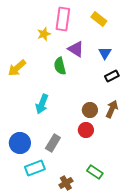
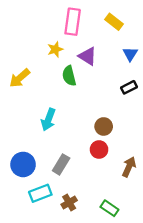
yellow star: (44, 34) -> (55, 49), moved
blue triangle: (105, 53) -> (130, 54), moved
brown arrow: (112, 109) -> (129, 167), moved
green rectangle: (95, 172) -> (109, 208), moved
brown cross: (66, 183) -> (69, 202), moved

